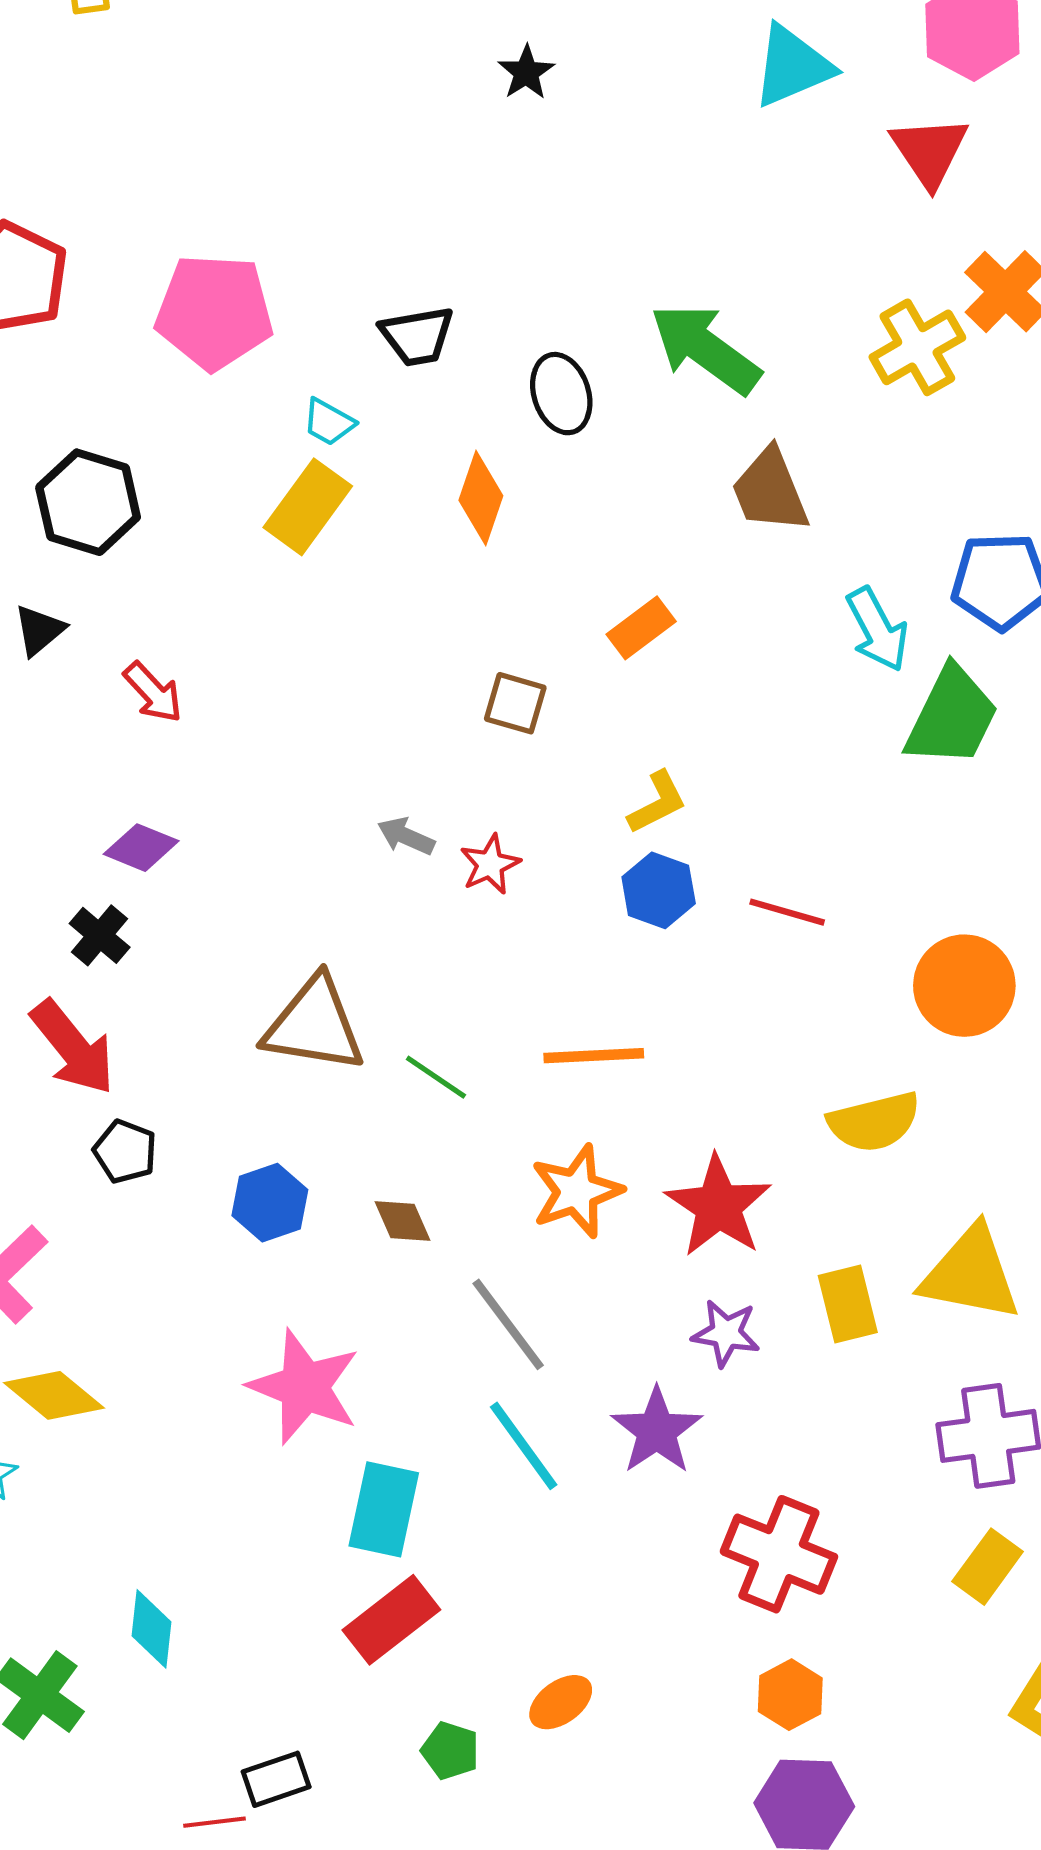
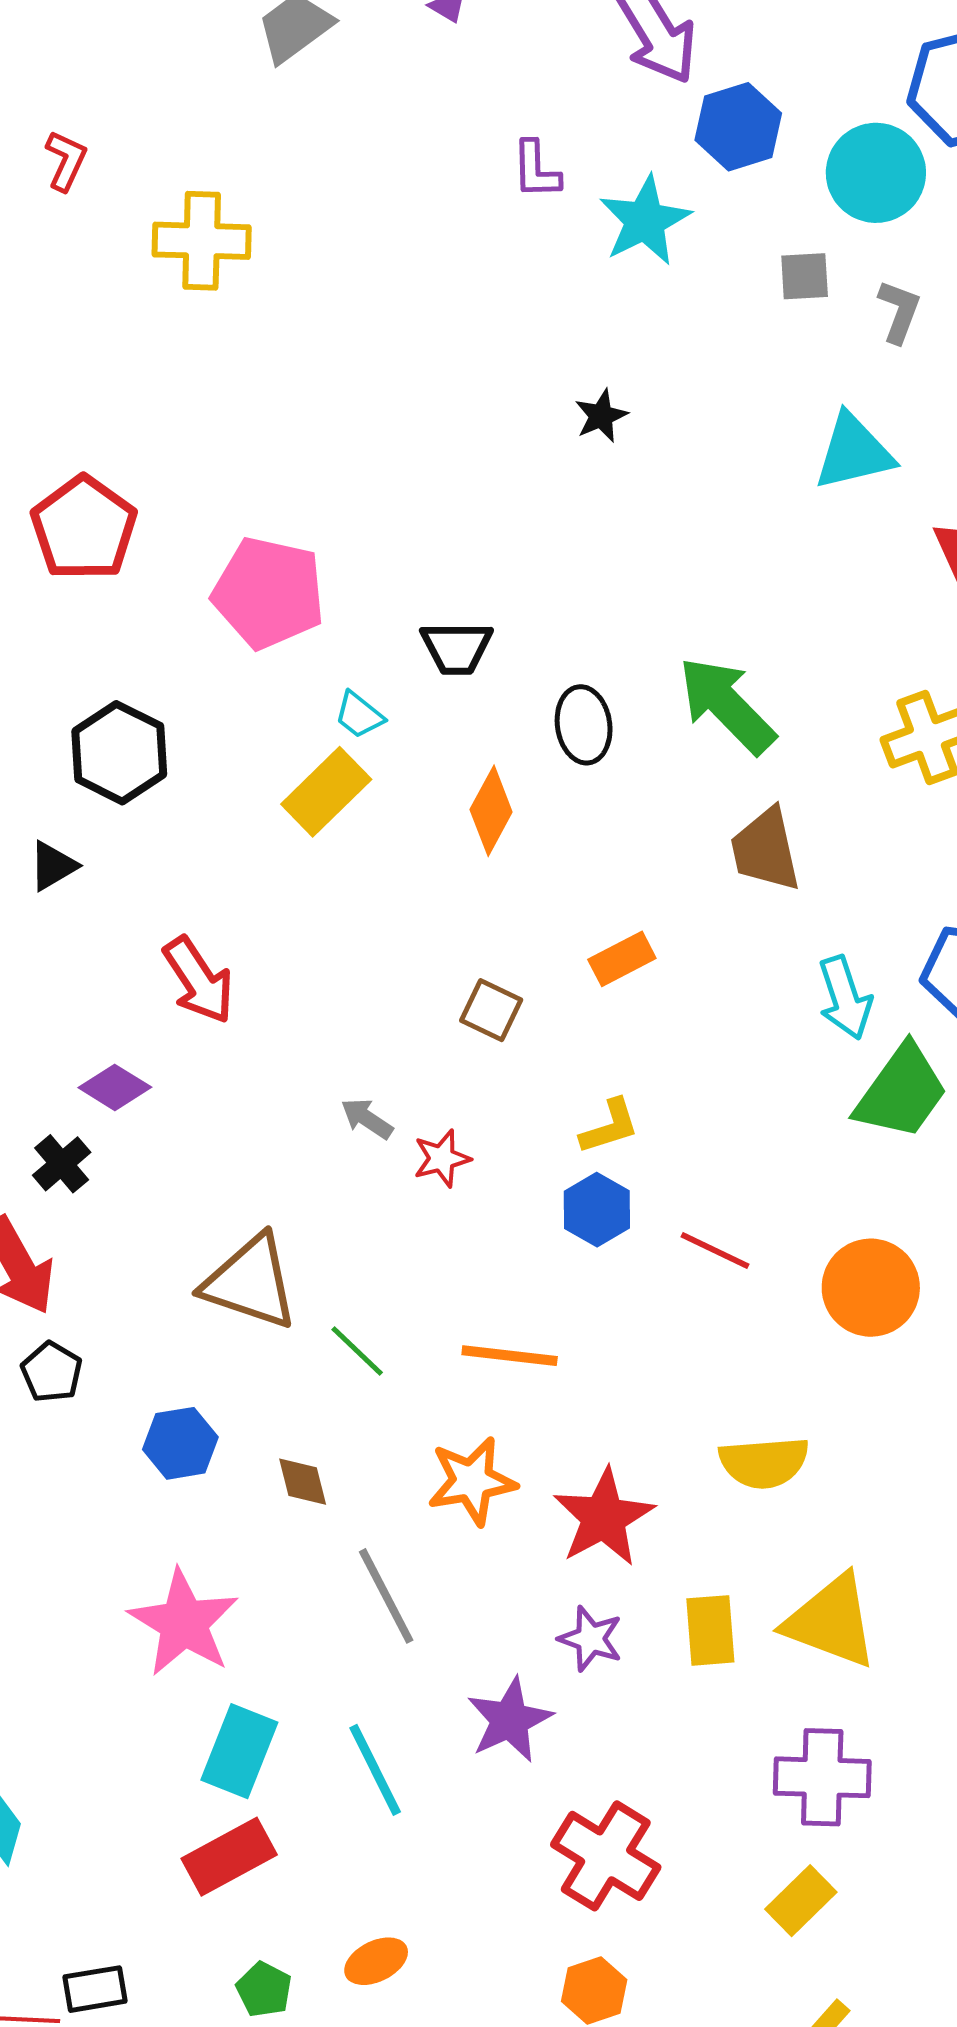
red arrow: (153, 692) -> (199, 980), moved, size x1.4
orange circle: (964, 986) -> (871, 1288), moved
cyan line: (524, 1446) -> (375, 1770), moved

